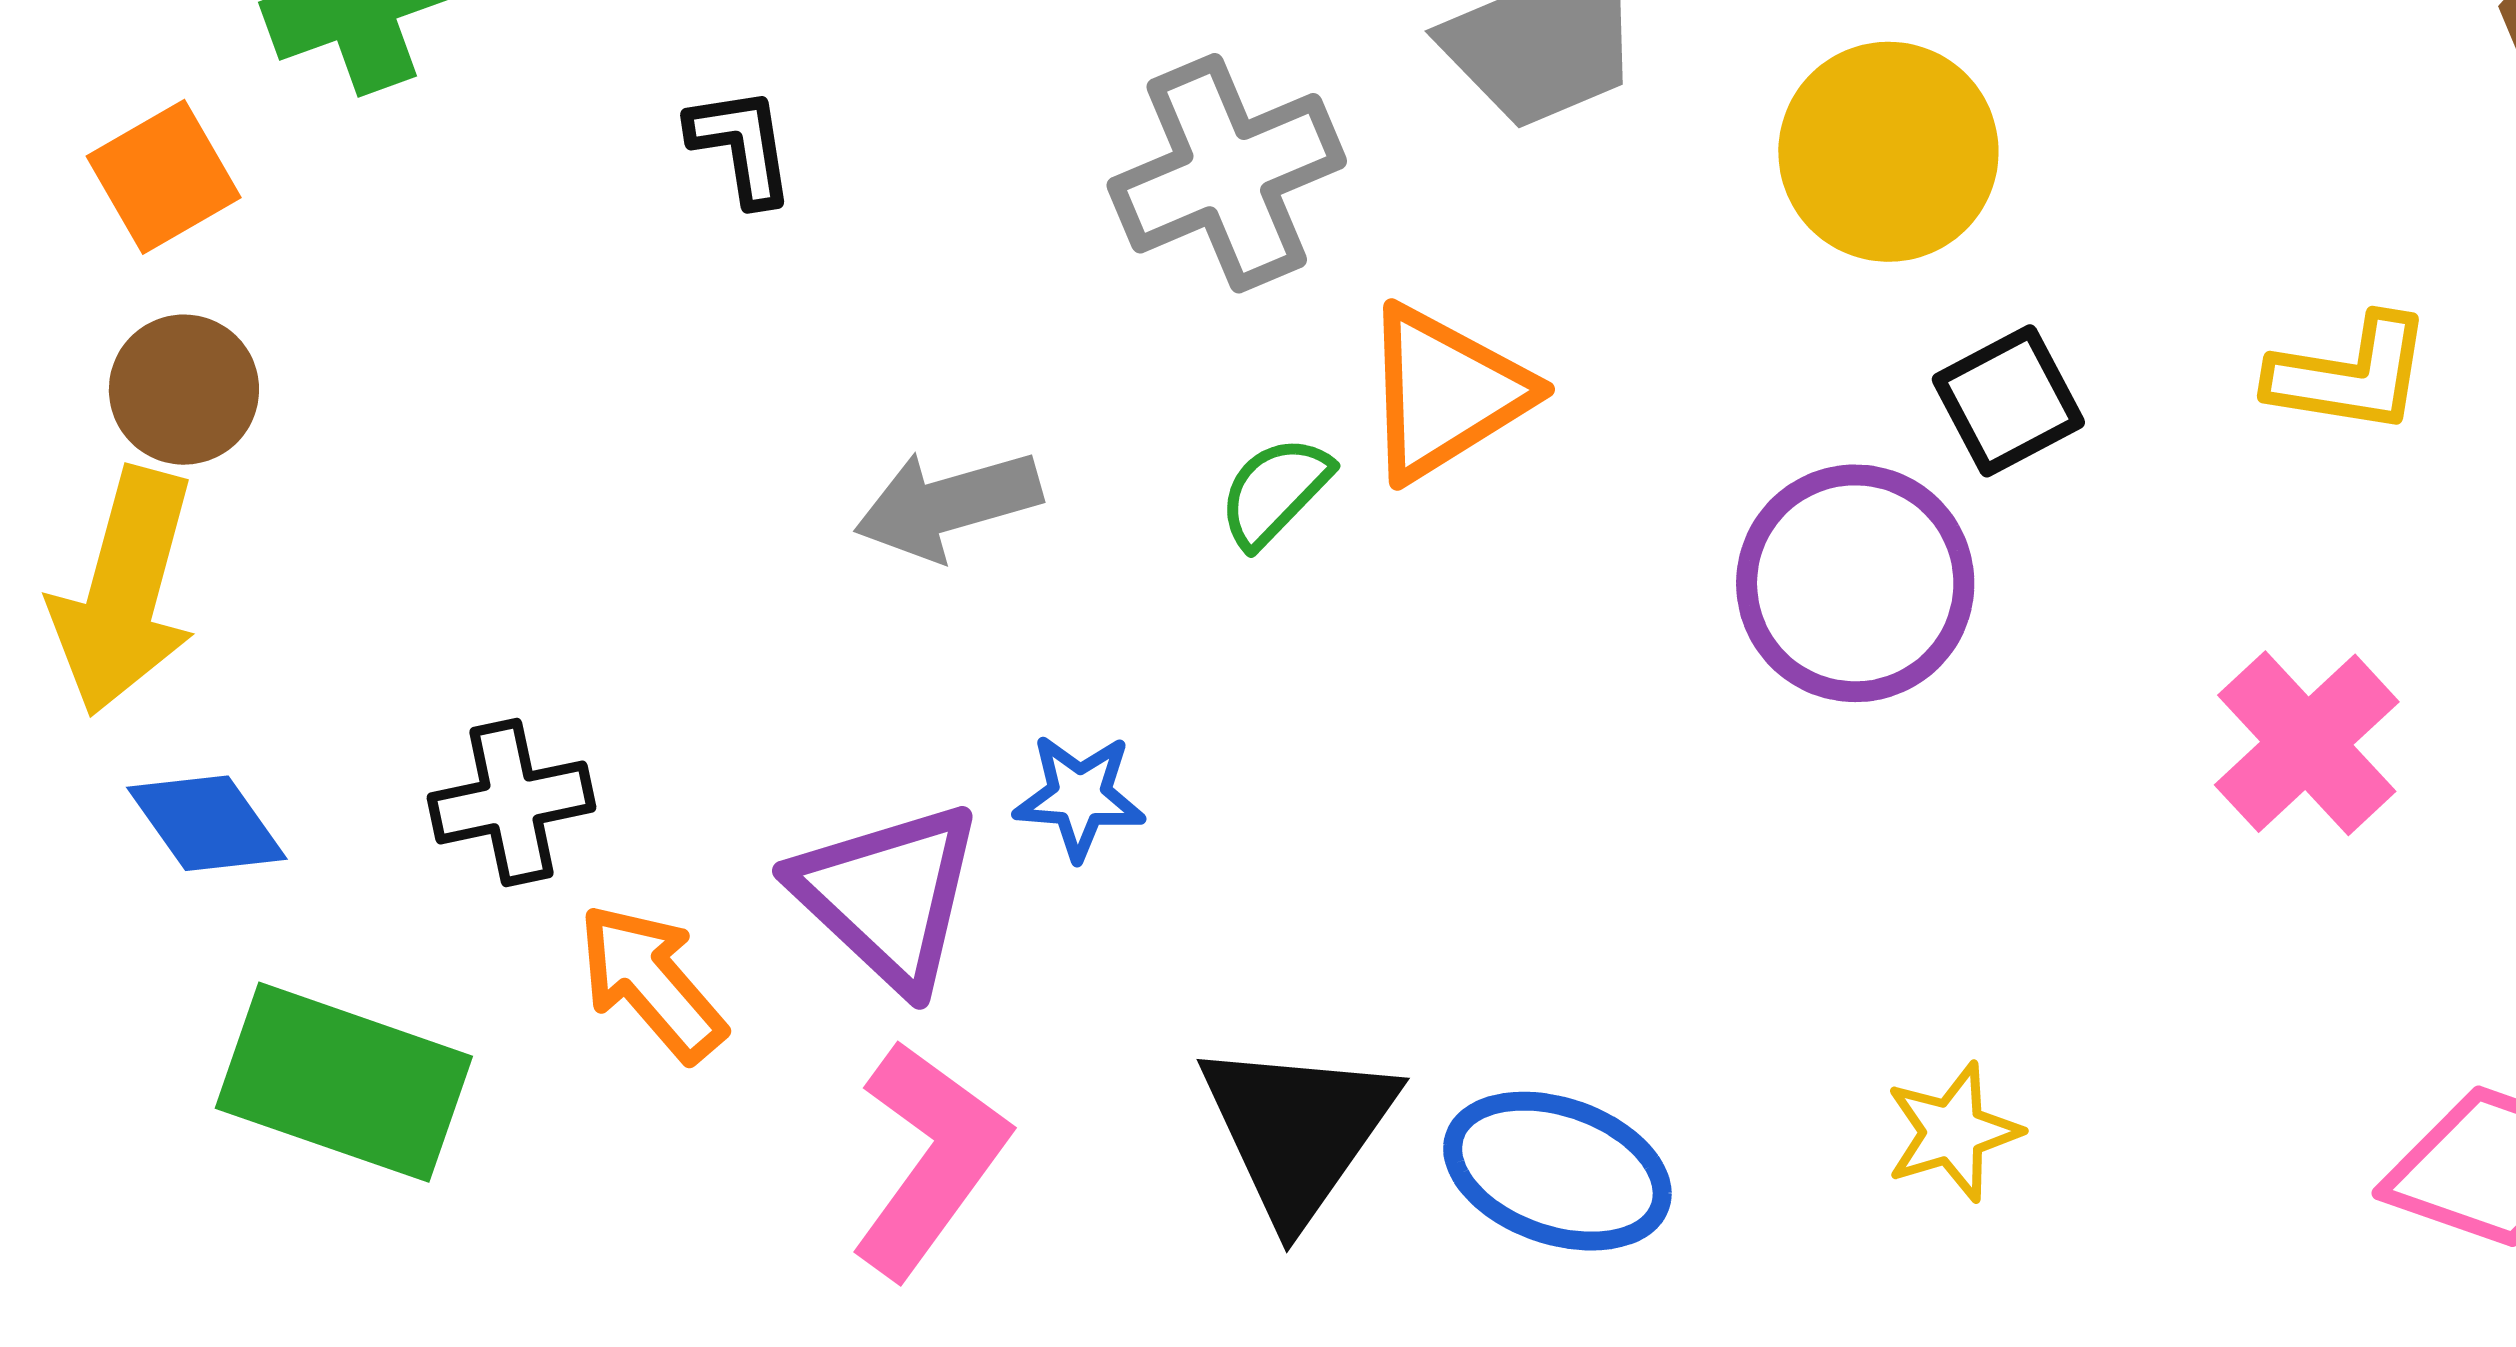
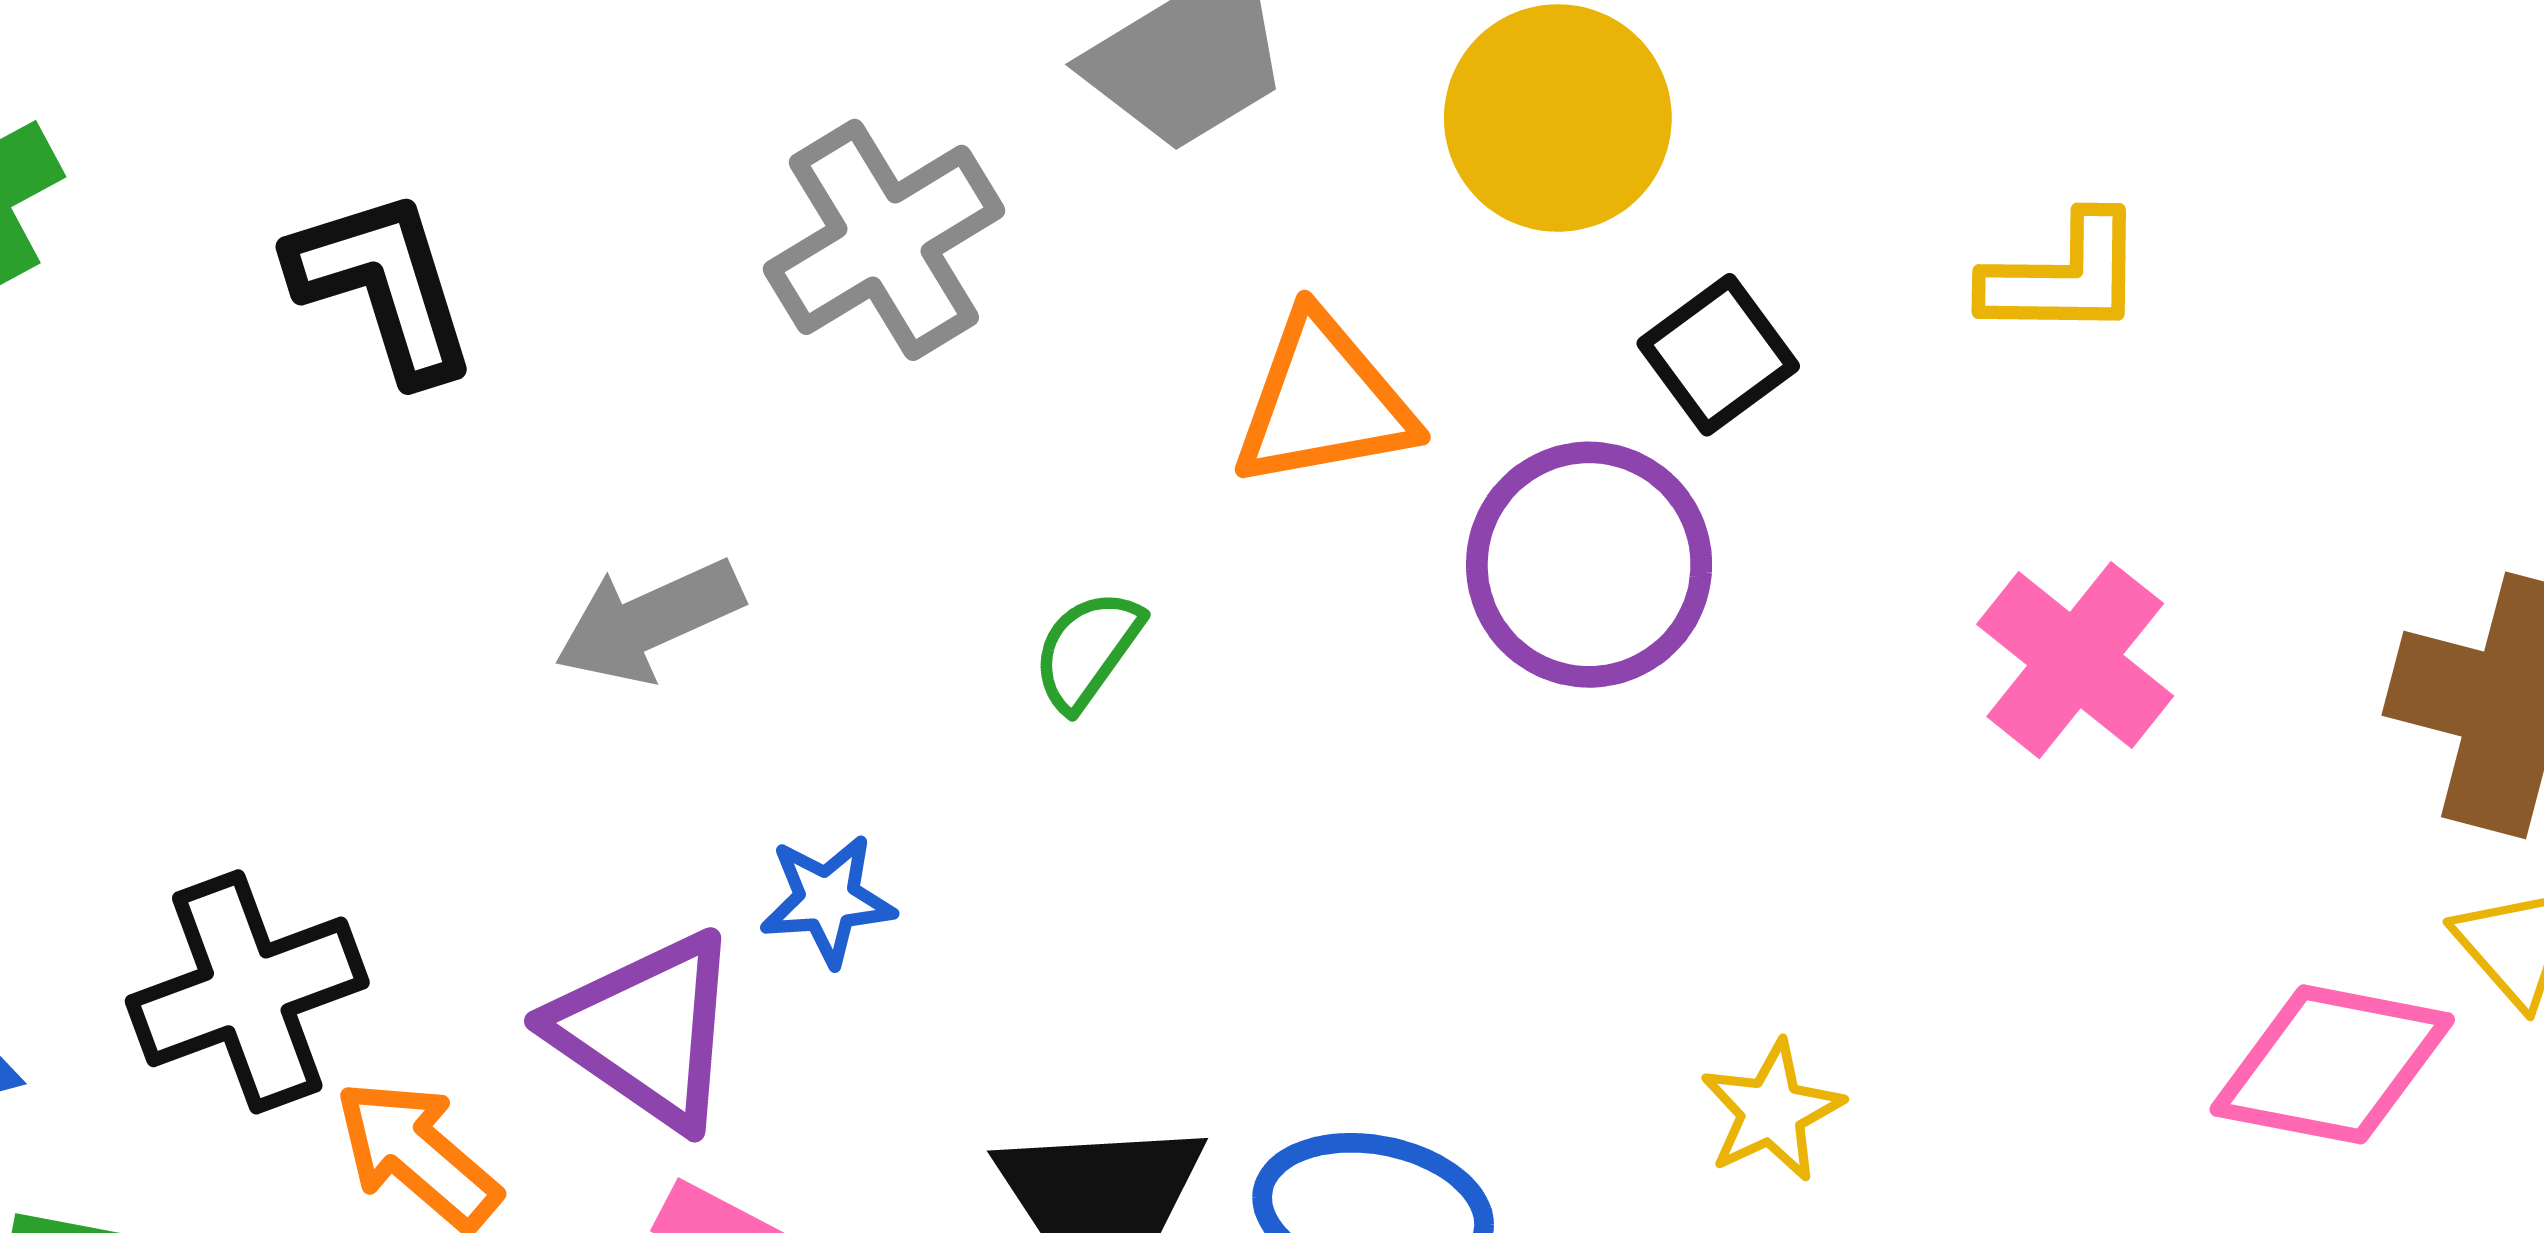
black L-shape: (741, 146) -> (383, 285), size x1.6
orange triangle: (1445, 393) -> (1323, 402), moved, turned 30
green semicircle: (1275, 491) -> (1087, 650), moved
black cross: (512, 802) -> (247, 992), size x1.4

